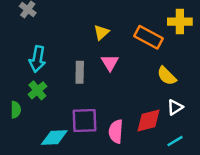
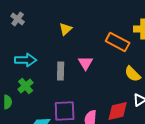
yellow triangle: (101, 32) -> (66, 29), moved
cyan arrow: (37, 59) -> (26, 60), turned -100

